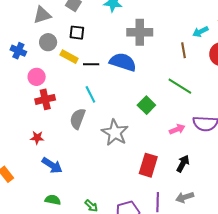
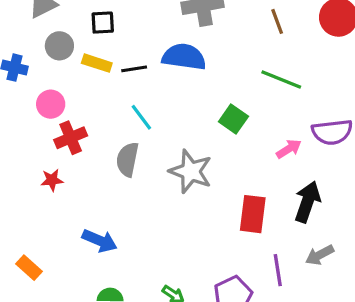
red star: (37, 138) -> (52, 180), moved
black arrow: (183, 164) -> (307, 202), size x1.4

